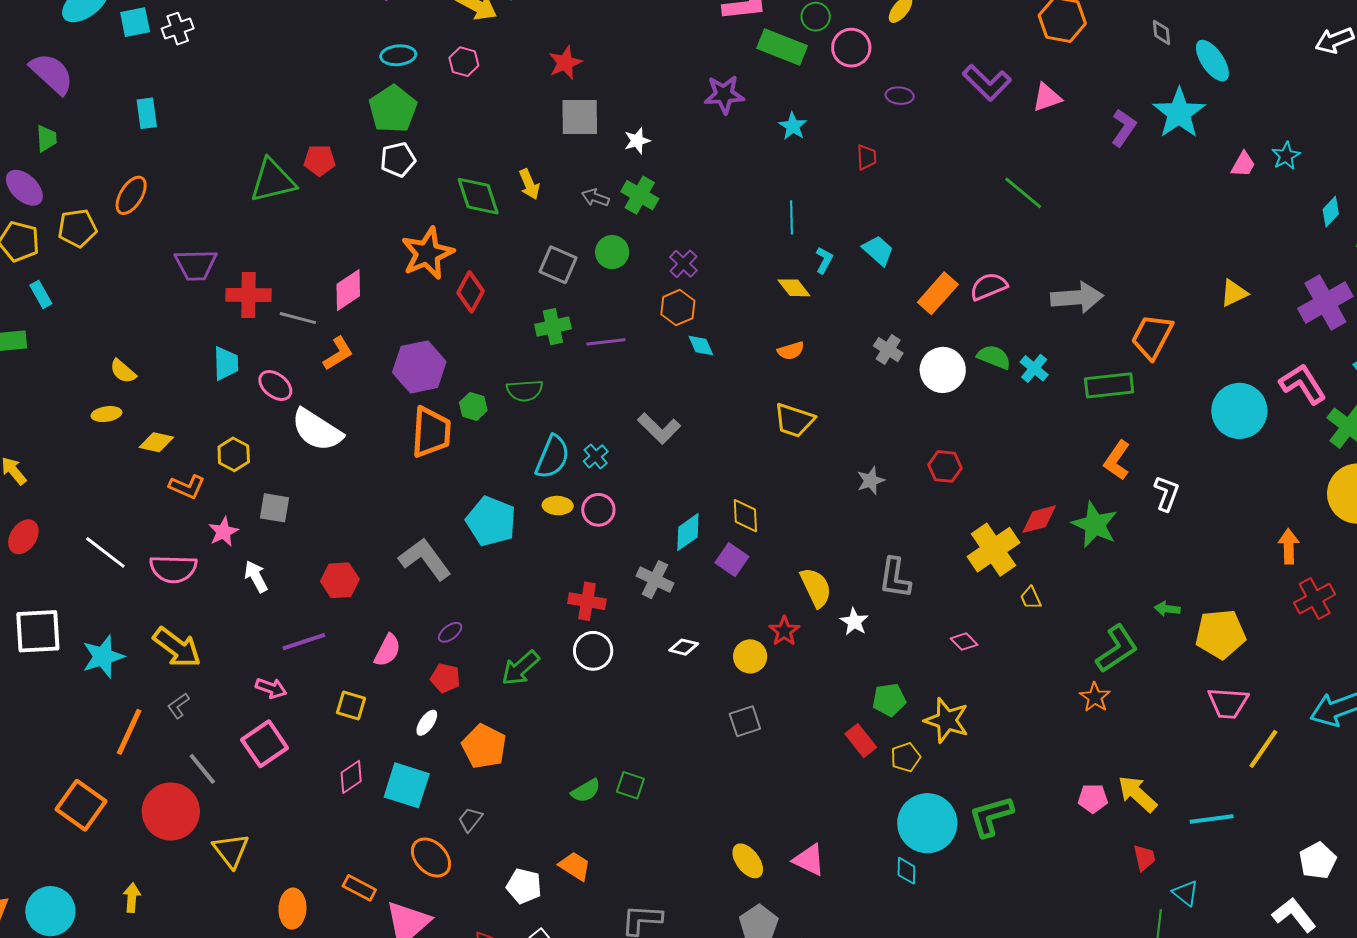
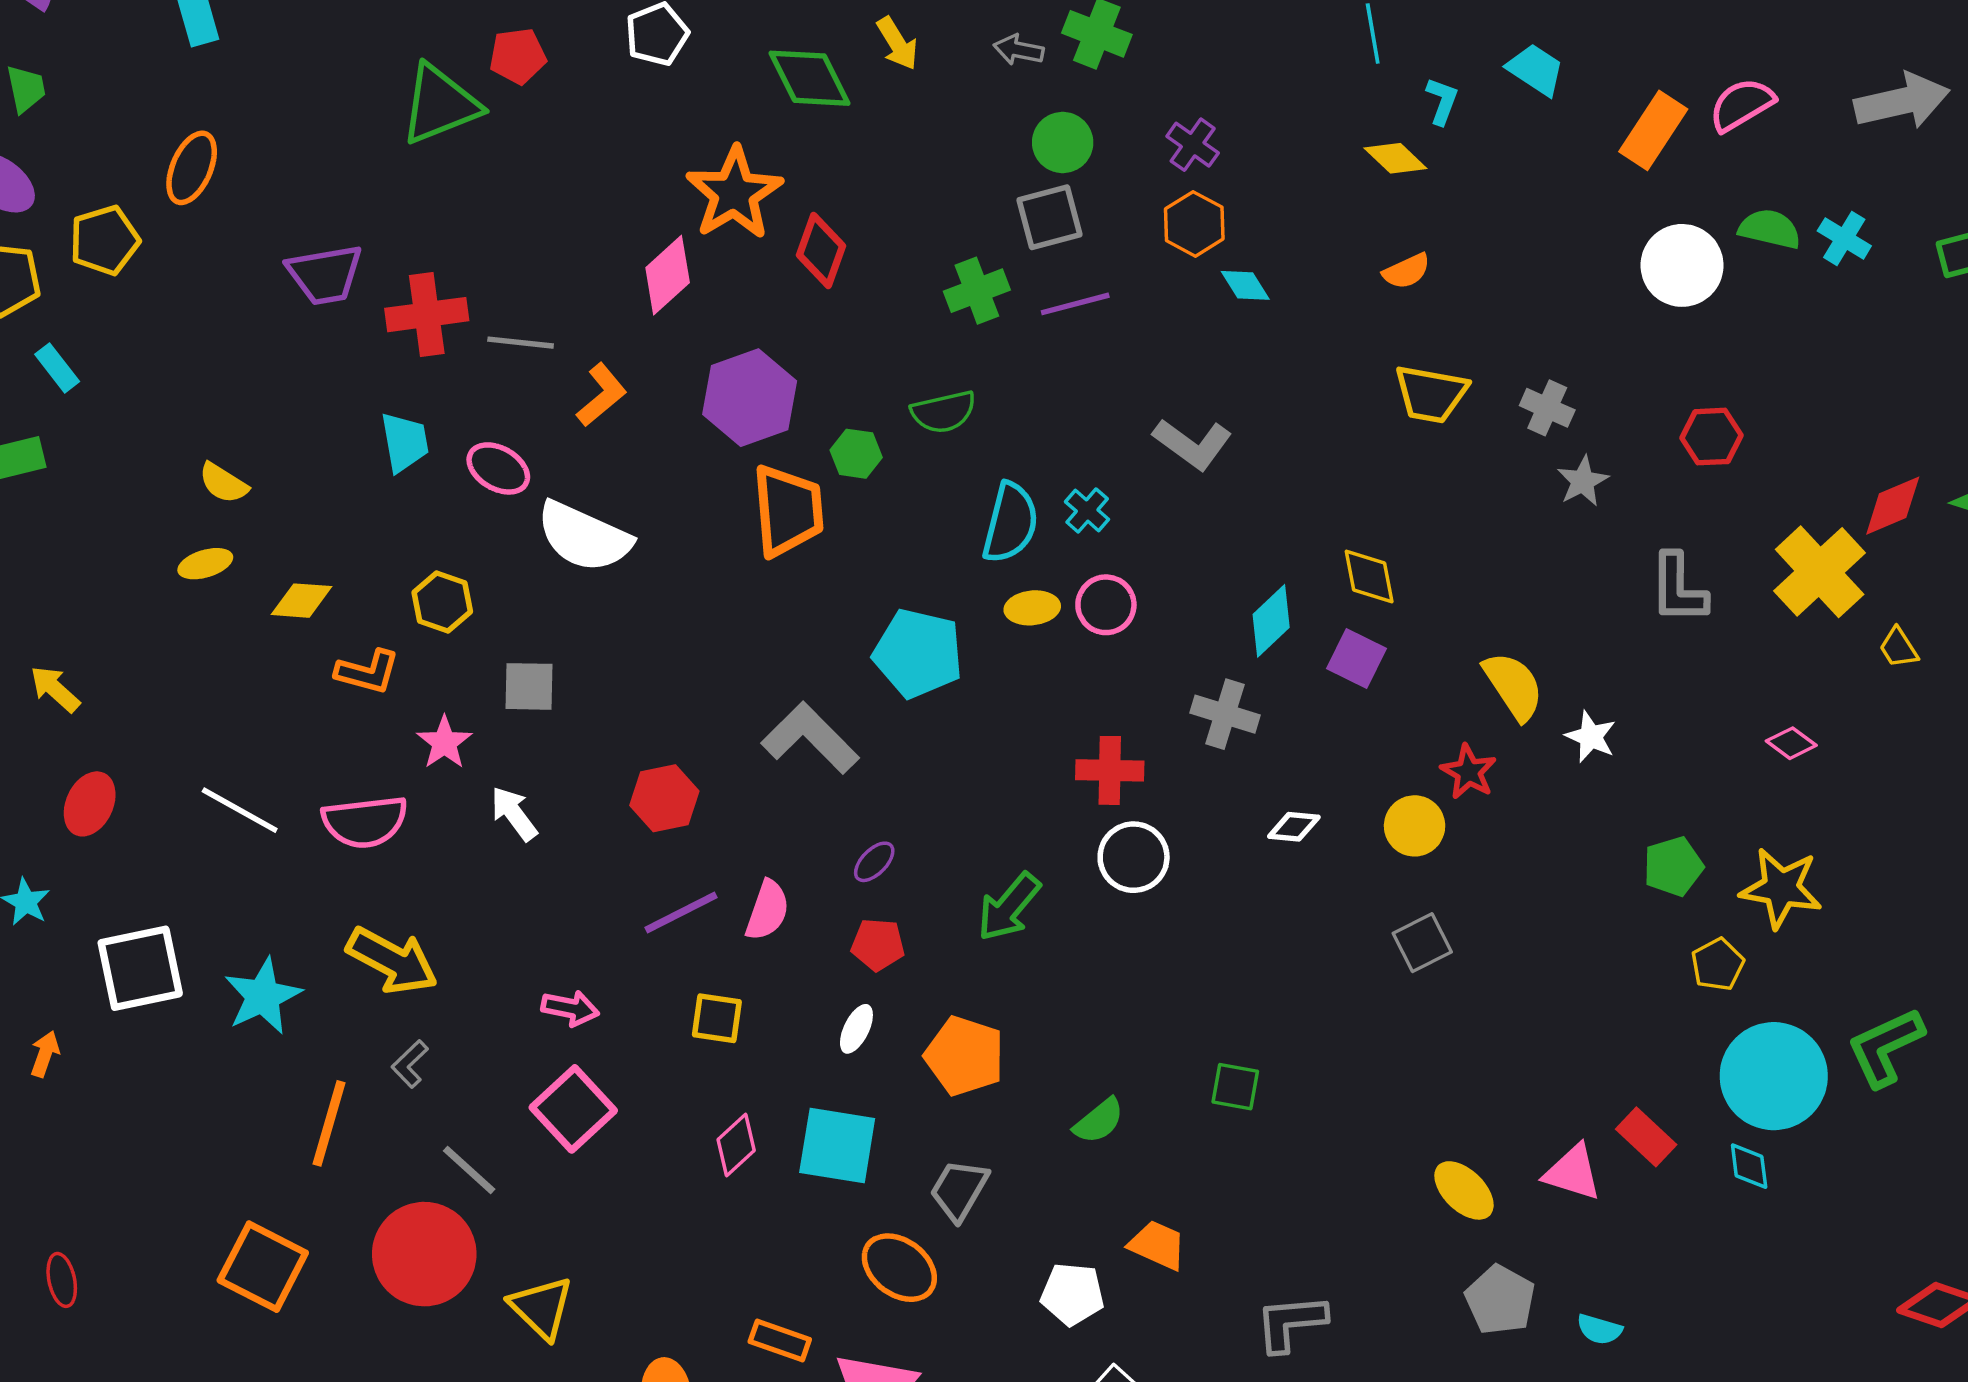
gray square: (558, 265) -> (1050, 217), moved, turned -30
pink diamond: (348, 290) -> (668, 275), moved
gray cross: (888, 350) -> (1547, 408), moved
gray L-shape: (895, 578) -> (1678, 588), moved
purple line: (304, 642) -> (681, 912), moved
red rectangle: (861, 741) -> (1646, 1137), moved
green semicircle: (586, 791) -> (1099, 1121), moved
gray trapezoid: (470, 820) -> (959, 1190), size x1.4

